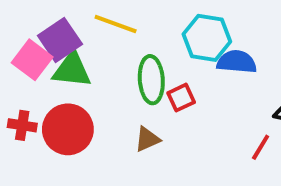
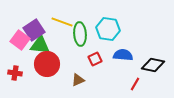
blue semicircle: (237, 62) -> (123, 55), moved
green ellipse: (151, 80) -> (80, 34), moved
red circle: (68, 129) -> (47, 64), moved

